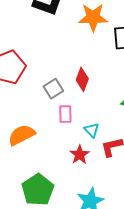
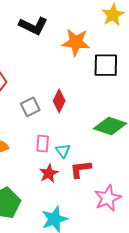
pink rectangle: (65, 114) -> (43, 144), moved

